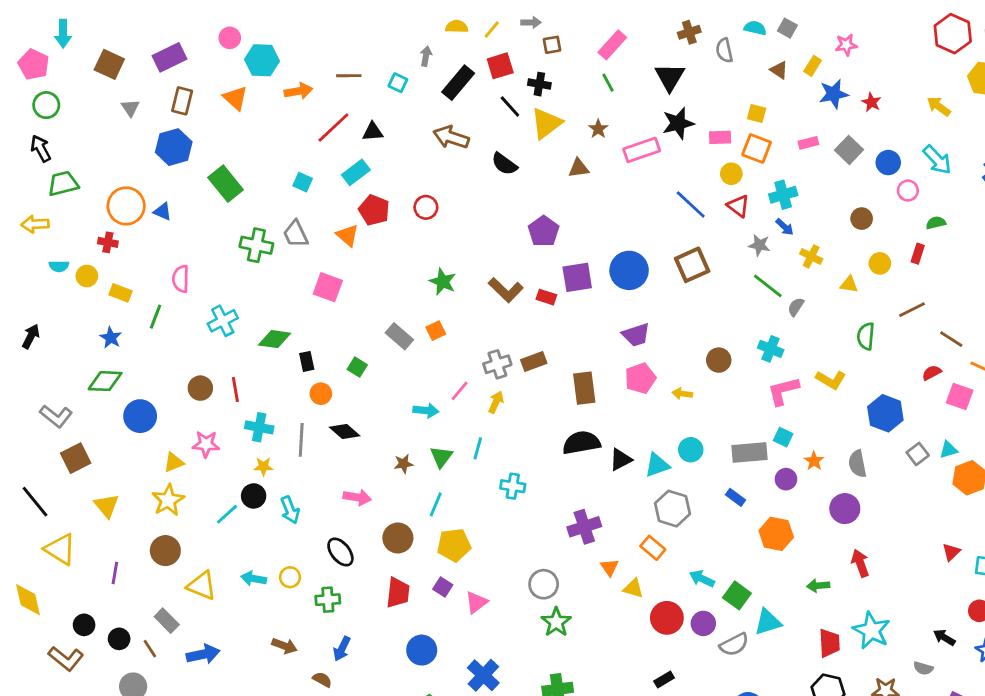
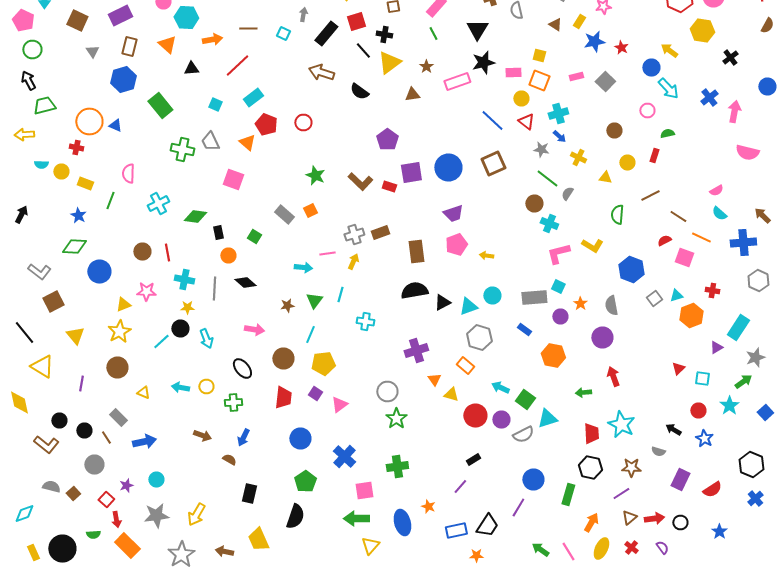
black triangle: (373, 132) -> (191, 68), moved
blue circle: (888, 163) -> (651, 68), moved
brown circle: (719, 360) -> (534, 204), moved
pink line: (460, 391) -> (327, 254), turned 42
yellow triangle: (202, 586) -> (143, 392), size x0.6

